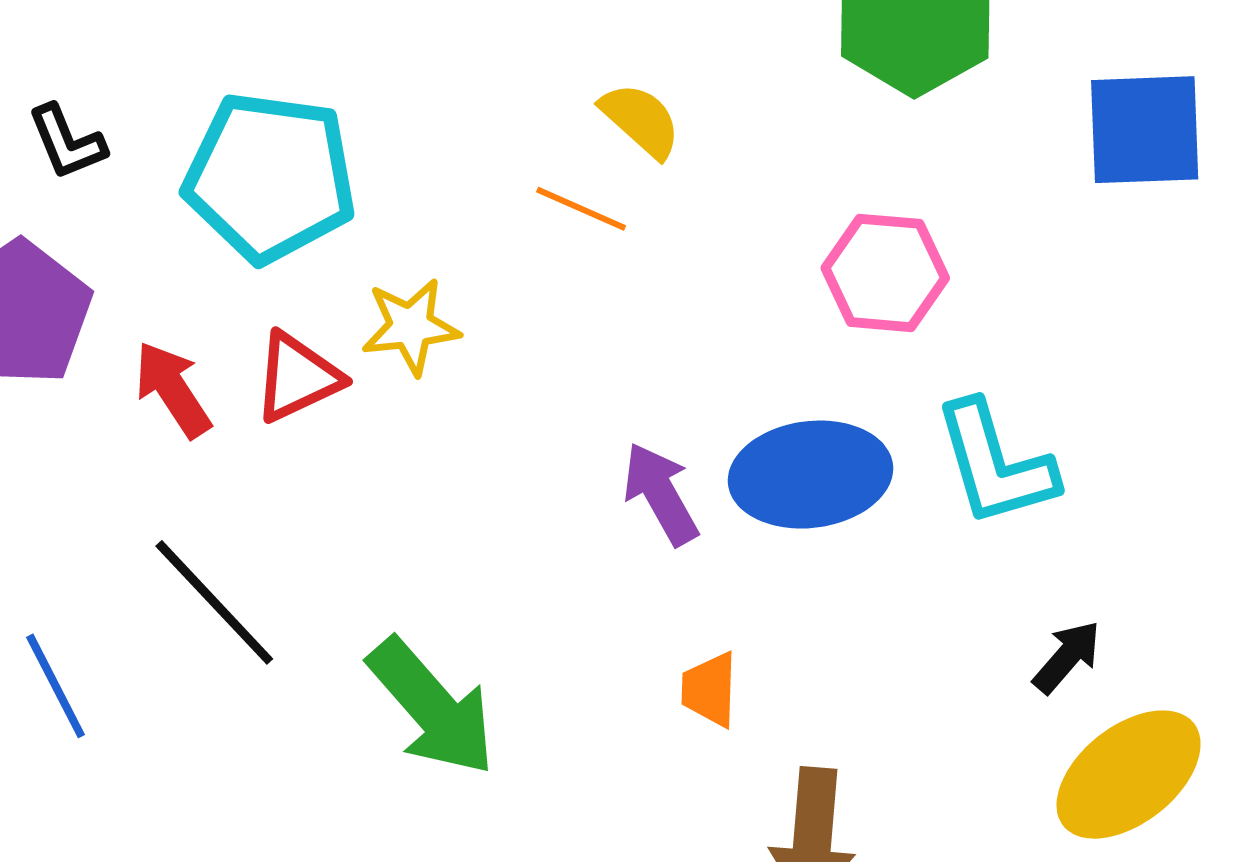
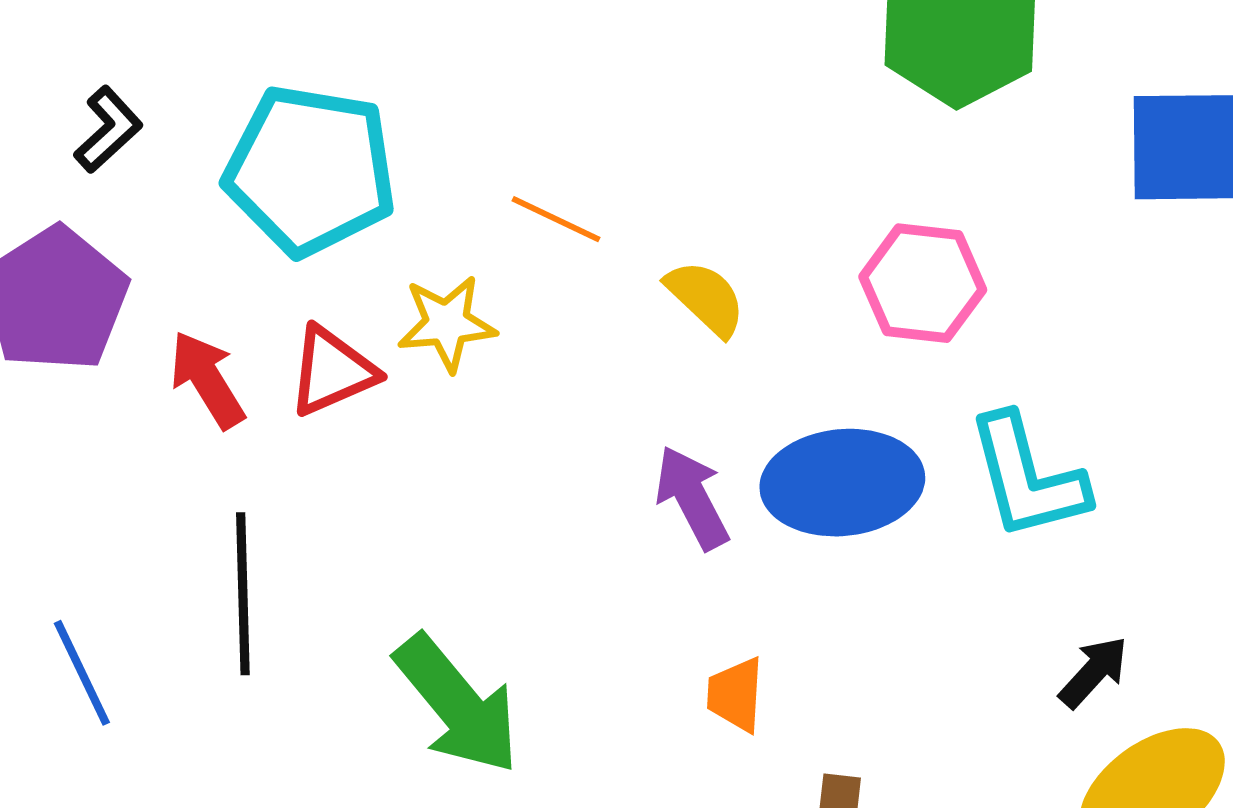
yellow semicircle: (641, 120) -> (706, 298), moved
black L-shape: (67, 142) -> (108, 130), turned -112
orange line: (581, 209) -> (556, 219), moved
black line: (214, 602) -> (243, 594), turned 40

